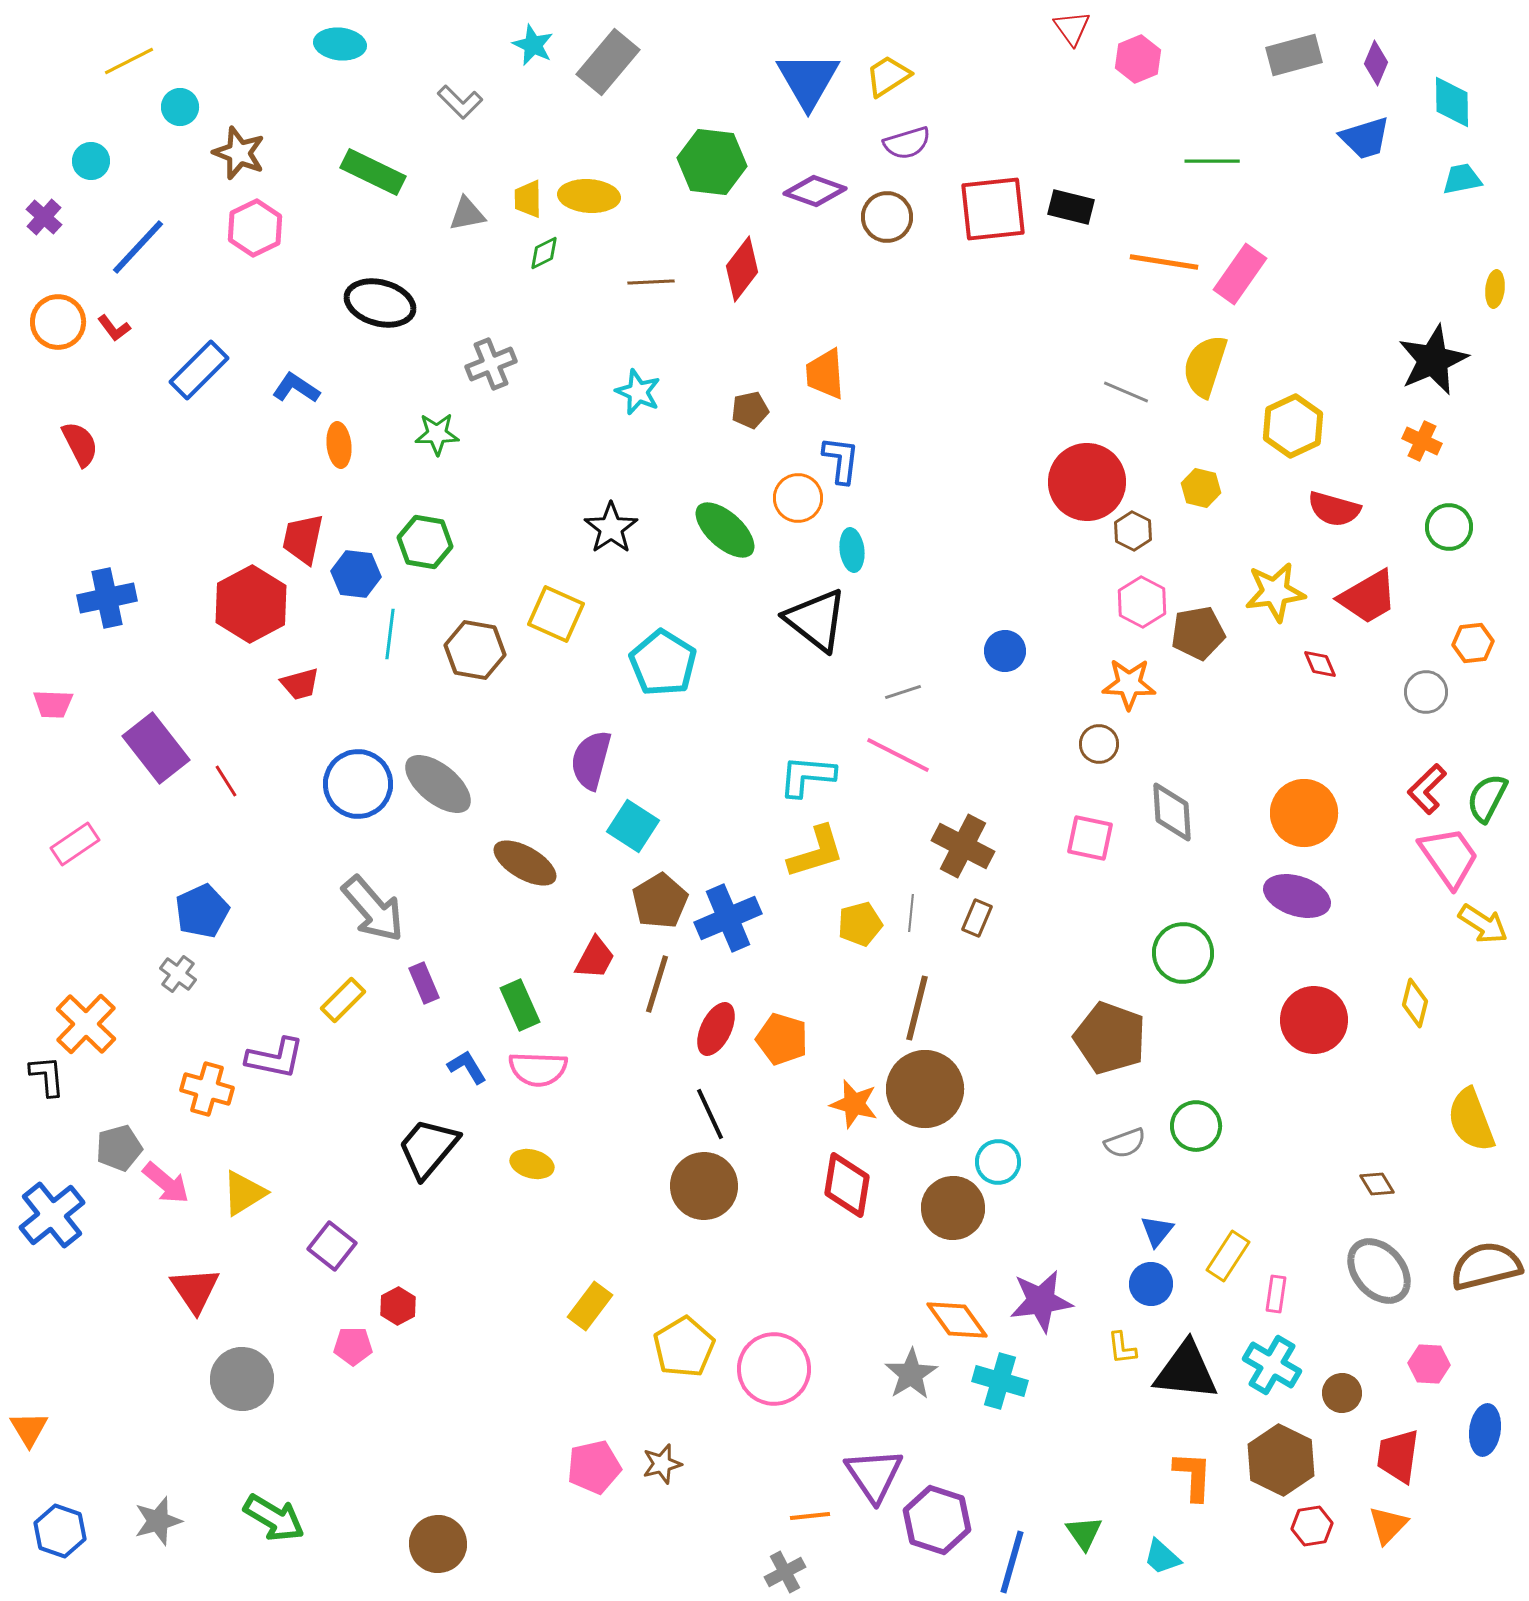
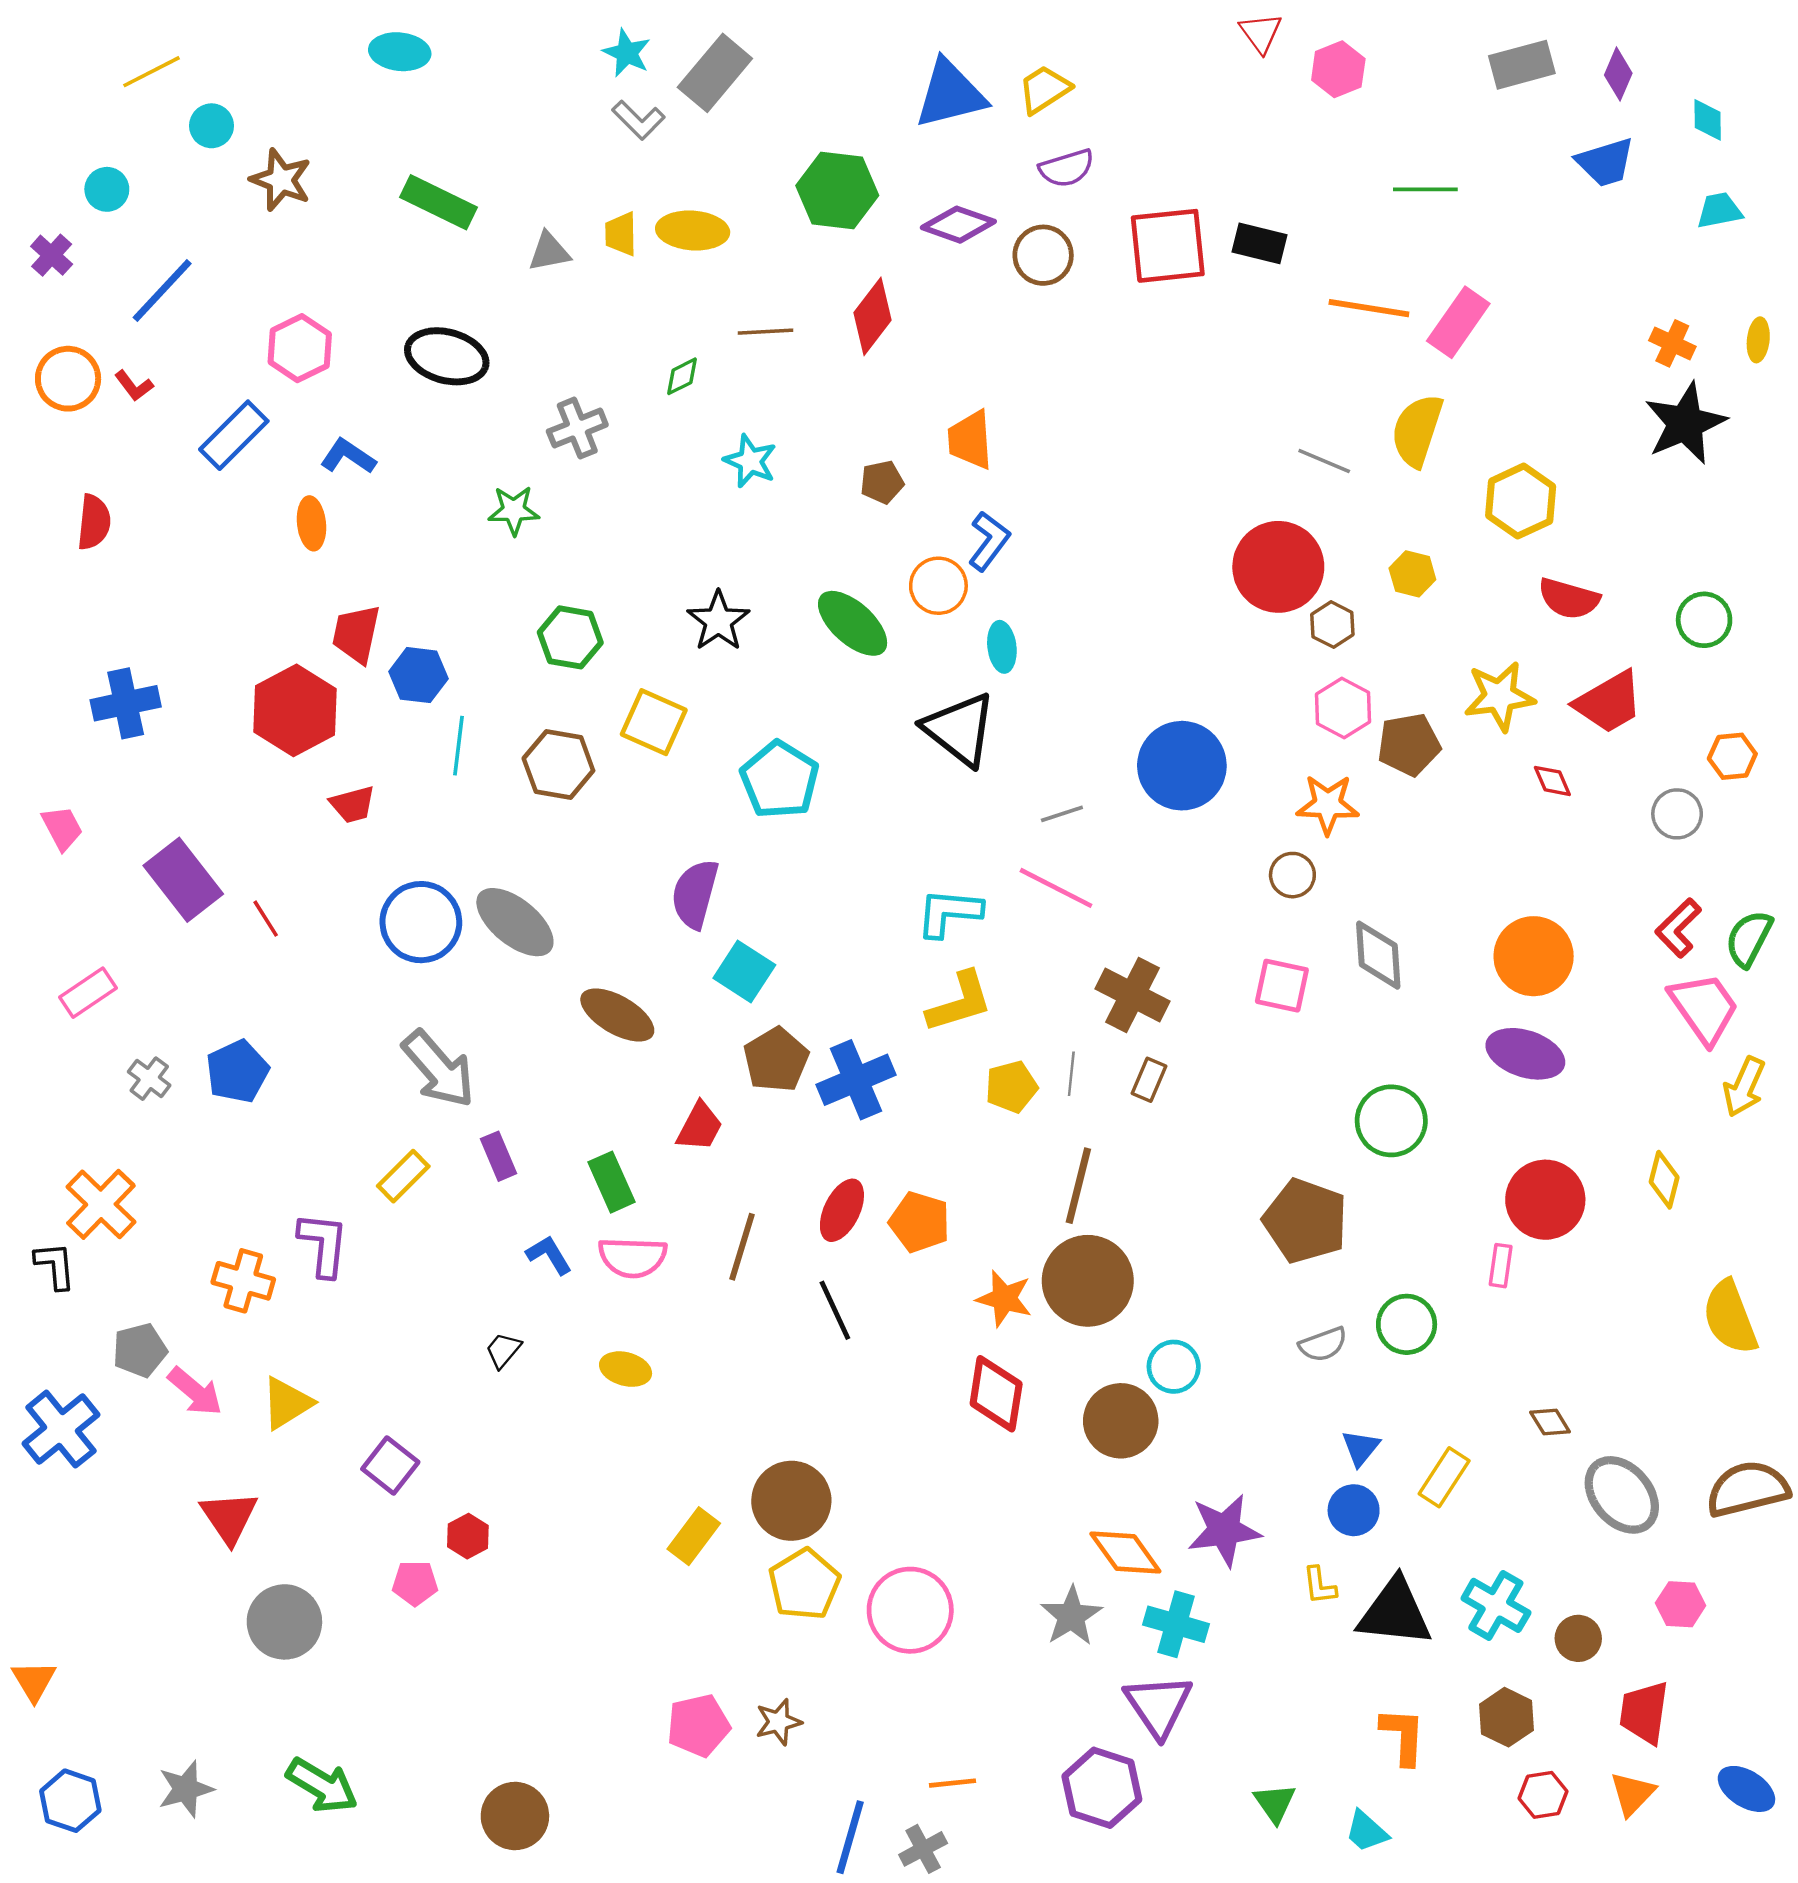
blue triangle: (808, 80) -> (950, 94), turned 46
gray L-shape: (460, 102) -> (638, 120), moved
cyan diamond: (1452, 102) -> (1708, 120), size x0.7
pink hexagon: (255, 228) -> (300, 348), moved
green diamond: (544, 253) -> (682, 376), moved
orange cross: (1422, 441) -> (1672, 343), moved
red semicircle: (80, 444) -> (94, 522), turned 33
orange ellipse: (339, 445) -> (311, 523), moved
blue L-shape: (841, 460) -> (989, 541), turned 30
green hexagon: (425, 542) -> (570, 637), moved
blue circle: (1005, 651) -> (1182, 766), size x1.8
pink trapezoid: (53, 704) -> (62, 828), turned -120
yellow arrow: (1483, 924) -> (1744, 1087), turned 81
gray cross: (178, 974) -> (149, 1079), moved
brown line: (657, 984) -> (742, 1247), moved
purple L-shape: (275, 1058) -> (323, 1244), turned -96
black trapezoid: (428, 1148) -> (503, 1350), size x0.5
brown diamond: (1377, 1184) -> (1550, 1422), moved
brown circle: (704, 1186) -> (791, 1501), moved
pink rectangle: (1276, 1294) -> (1501, 1266), moved
blue ellipse: (1485, 1430) -> (1746, 1789), moved, turned -66
brown hexagon: (1281, 1460) -> (1507, 1717), size x0.7
purple triangle: (874, 1475) -> (1158, 1705), moved
blue line: (1012, 1562) -> (850, 1837), moved

